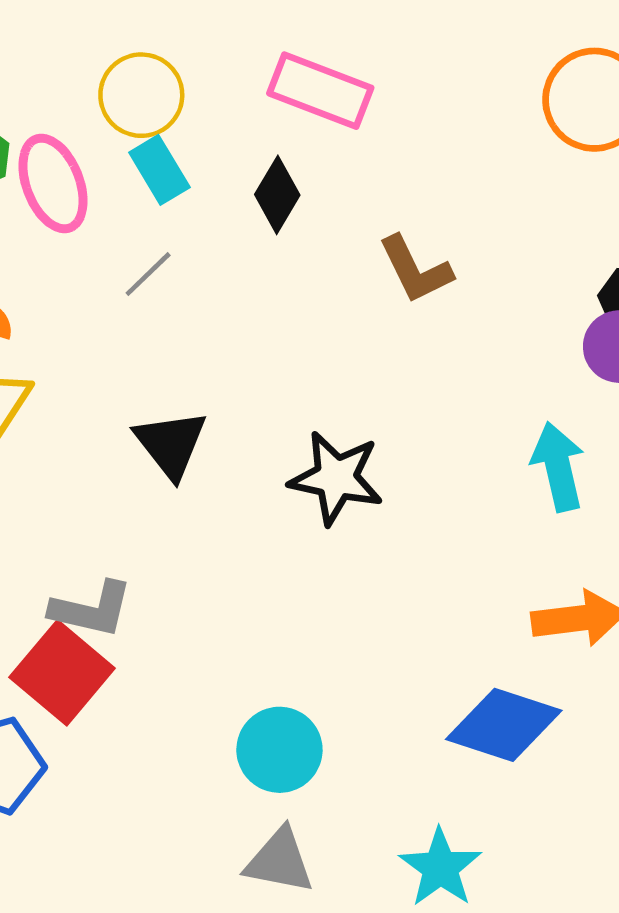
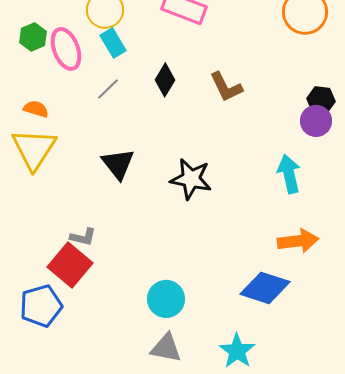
black diamond: (277, 195) -> (165, 80), moved
gray L-shape: (91, 609) -> (83, 237), size x0.7

